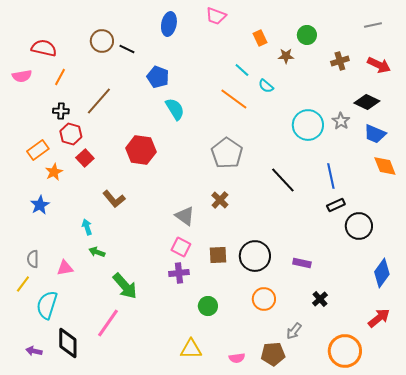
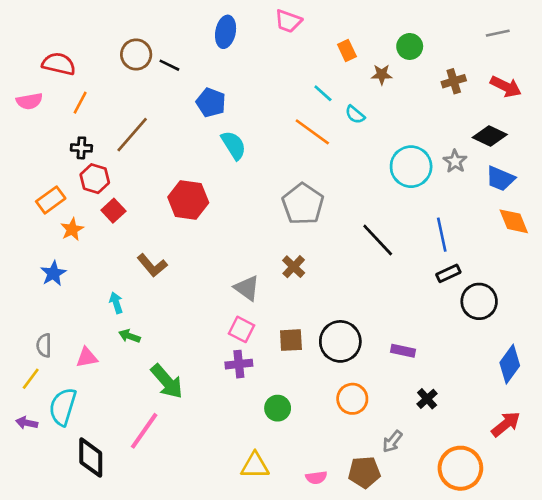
purple arrow: (34, 351) -> (27, 423), moved

